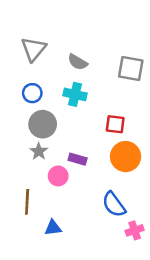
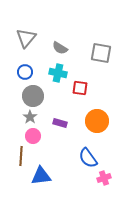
red square: (115, 124) -> (80, 88), moved
pink circle: (58, 176) -> (33, 136), moved
blue triangle: (53, 228) -> (41, 176), size x1.5

